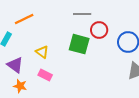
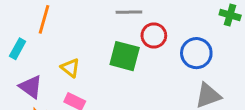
orange line: (24, 19) -> (44, 19), turned -48

